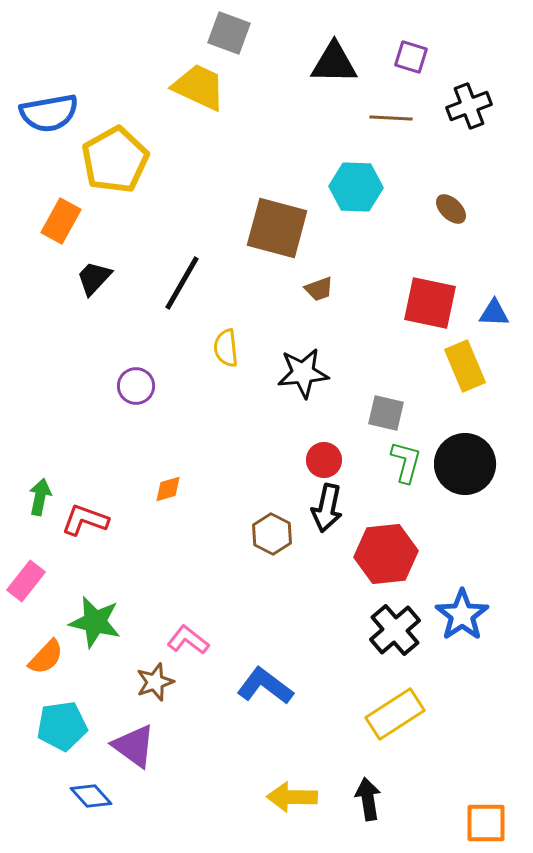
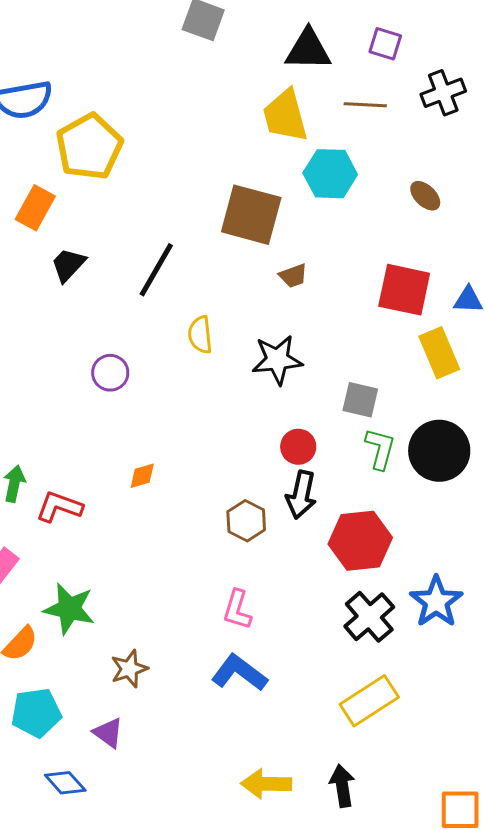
yellow trapezoid: (199, 87) -> (285, 116), moved, turned -130
pink L-shape: (188, 640) -> (237, 610), moved, turned -111
purple triangle: (134, 746) -> (108, 733), size x0.7

